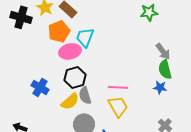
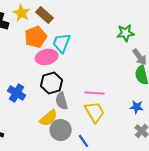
green star: (149, 12) -> (126, 33), moved
blue star: (160, 87) -> (137, 107), moved
yellow semicircle: (70, 101) -> (49, 118), moved

